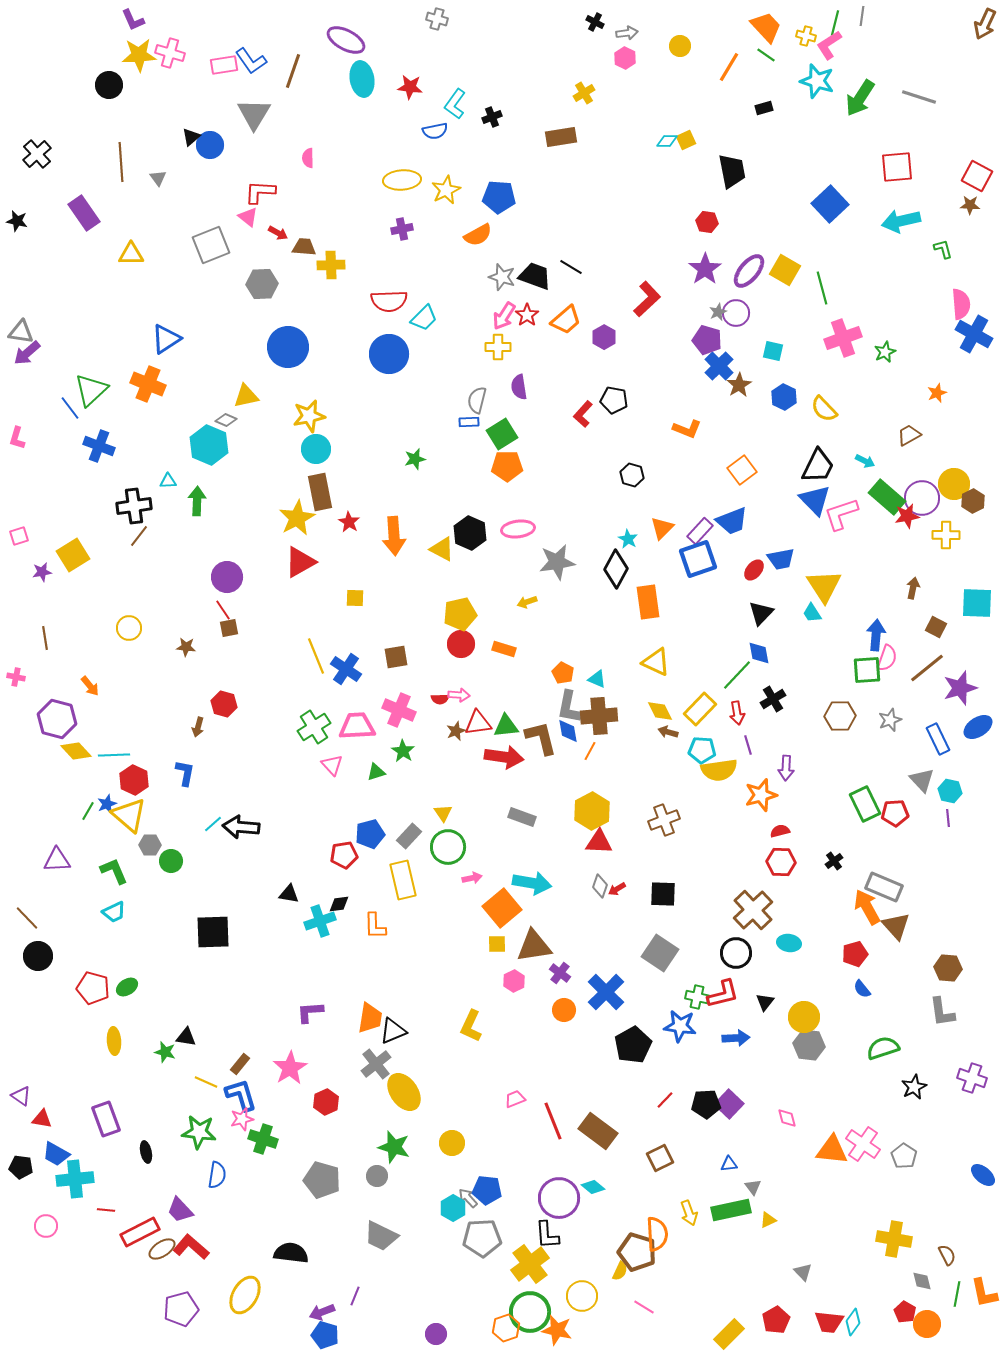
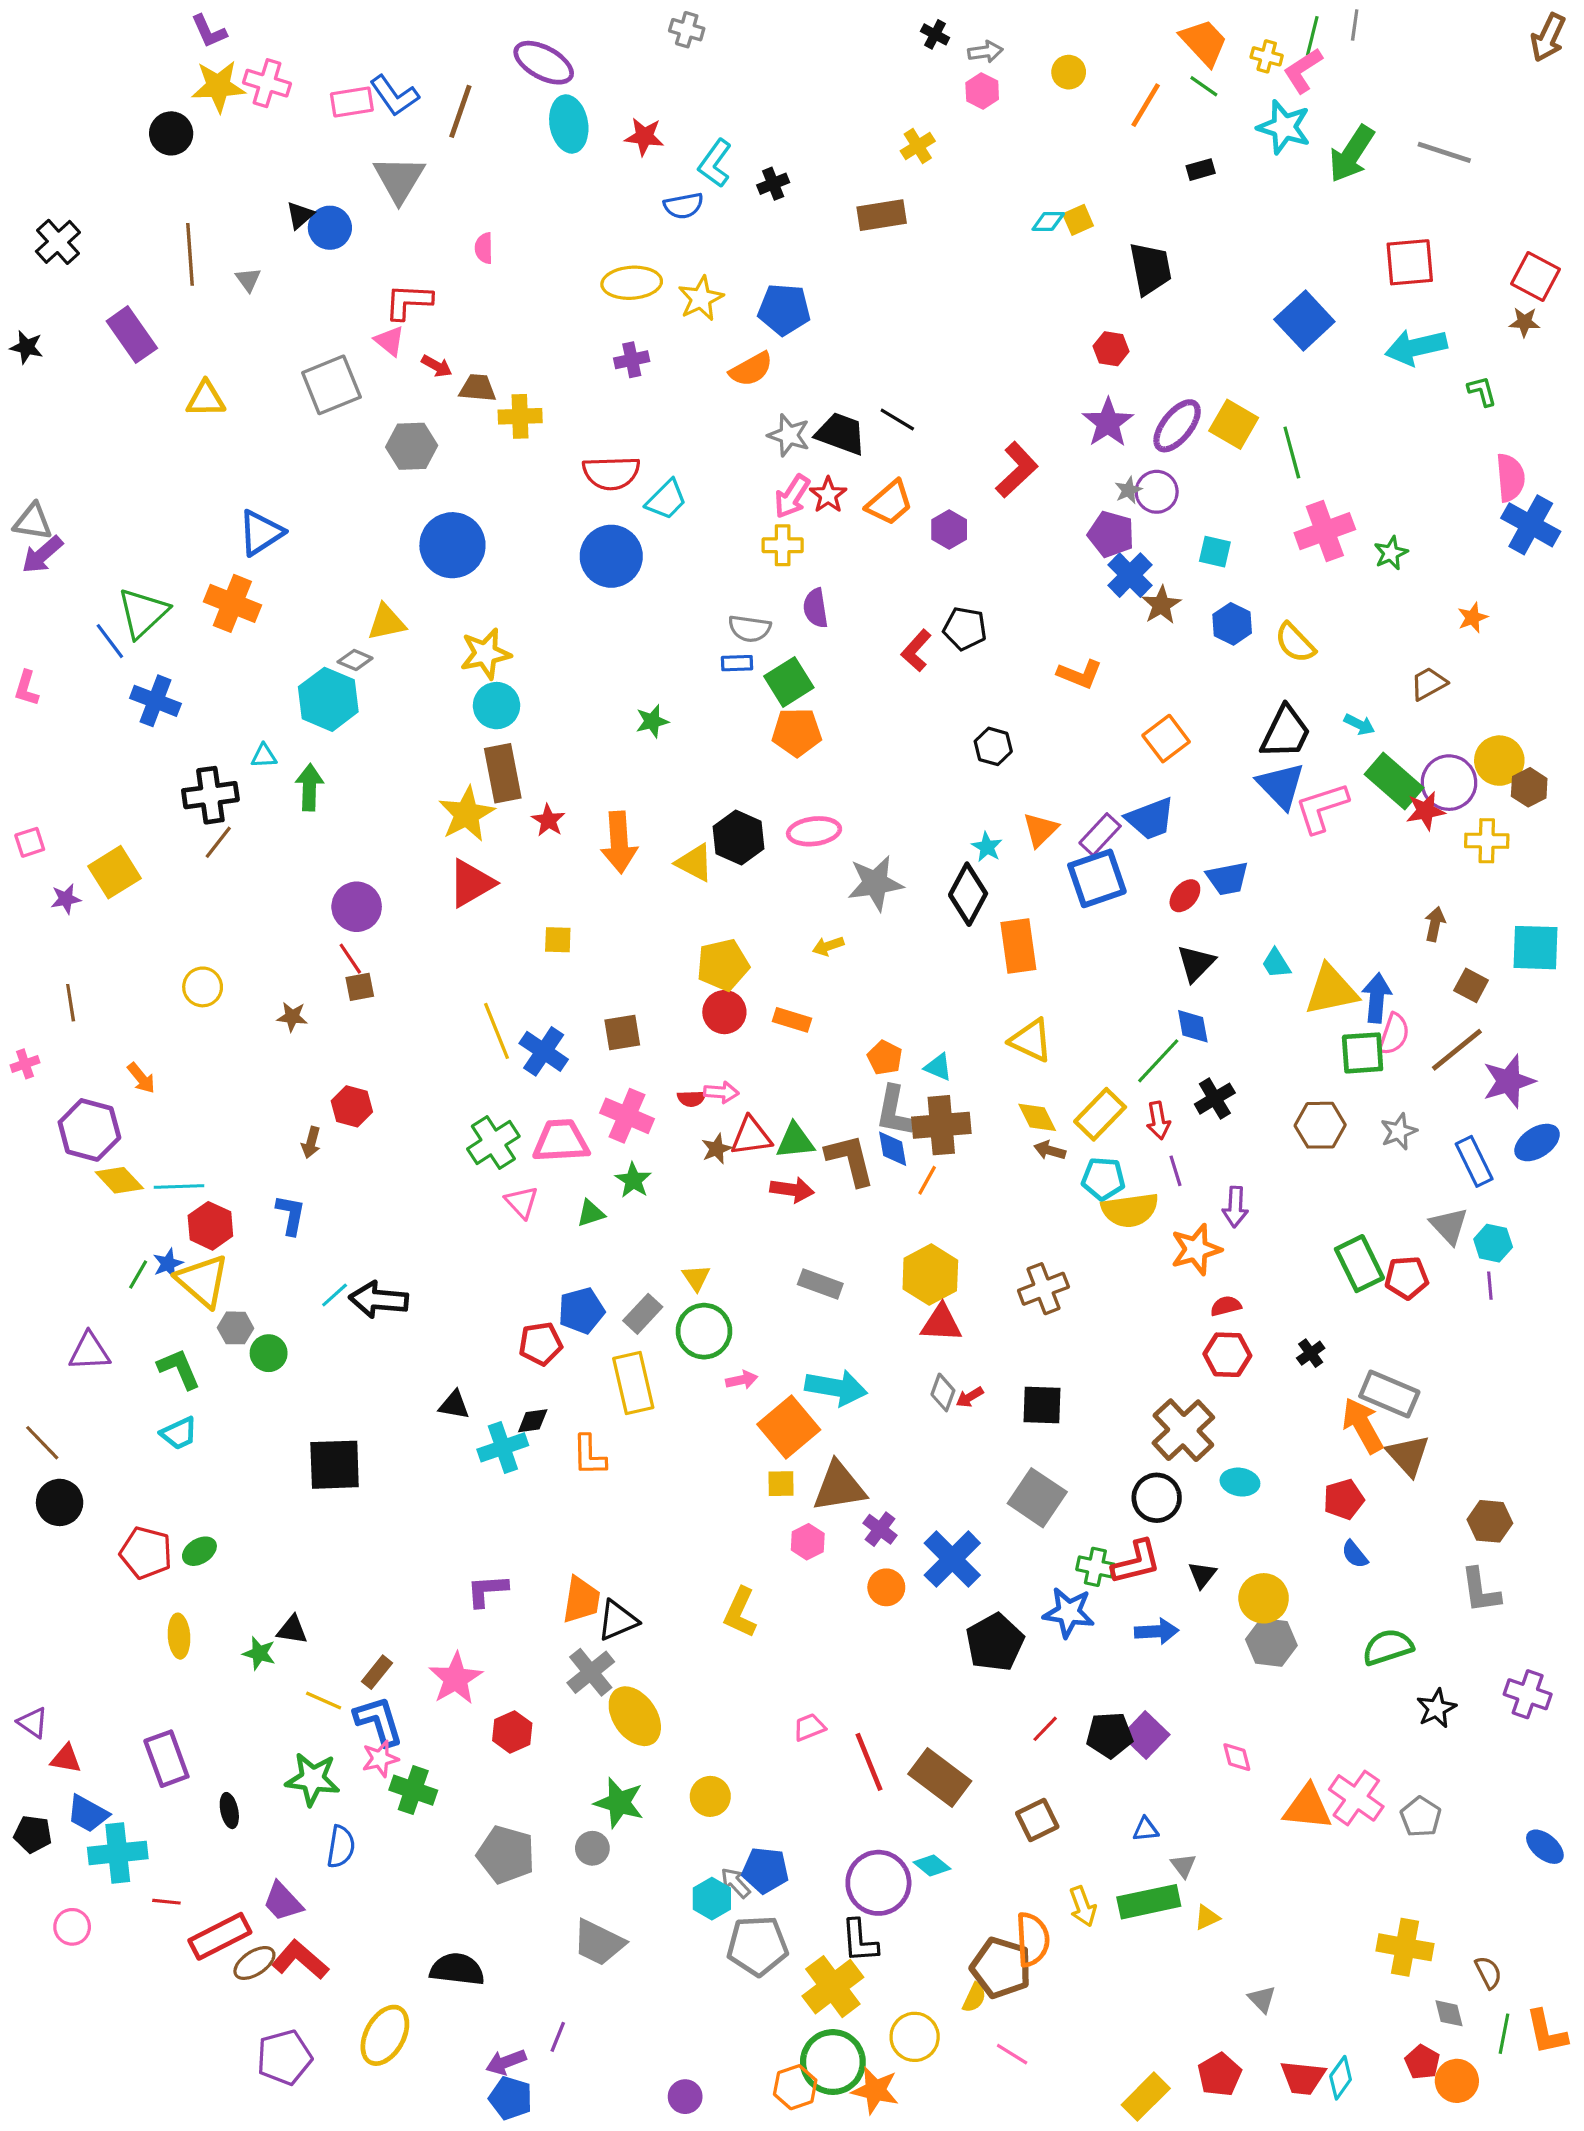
gray semicircle: (477, 400) -> (750, 629), turned -96
yellow triangle: (824, 586) -> (1331, 990), moved, turned 51
pink cross: (16, 677) -> (25, 1064), turned -30
red arrow: (504, 757) -> (792, 1190), size x0.7

